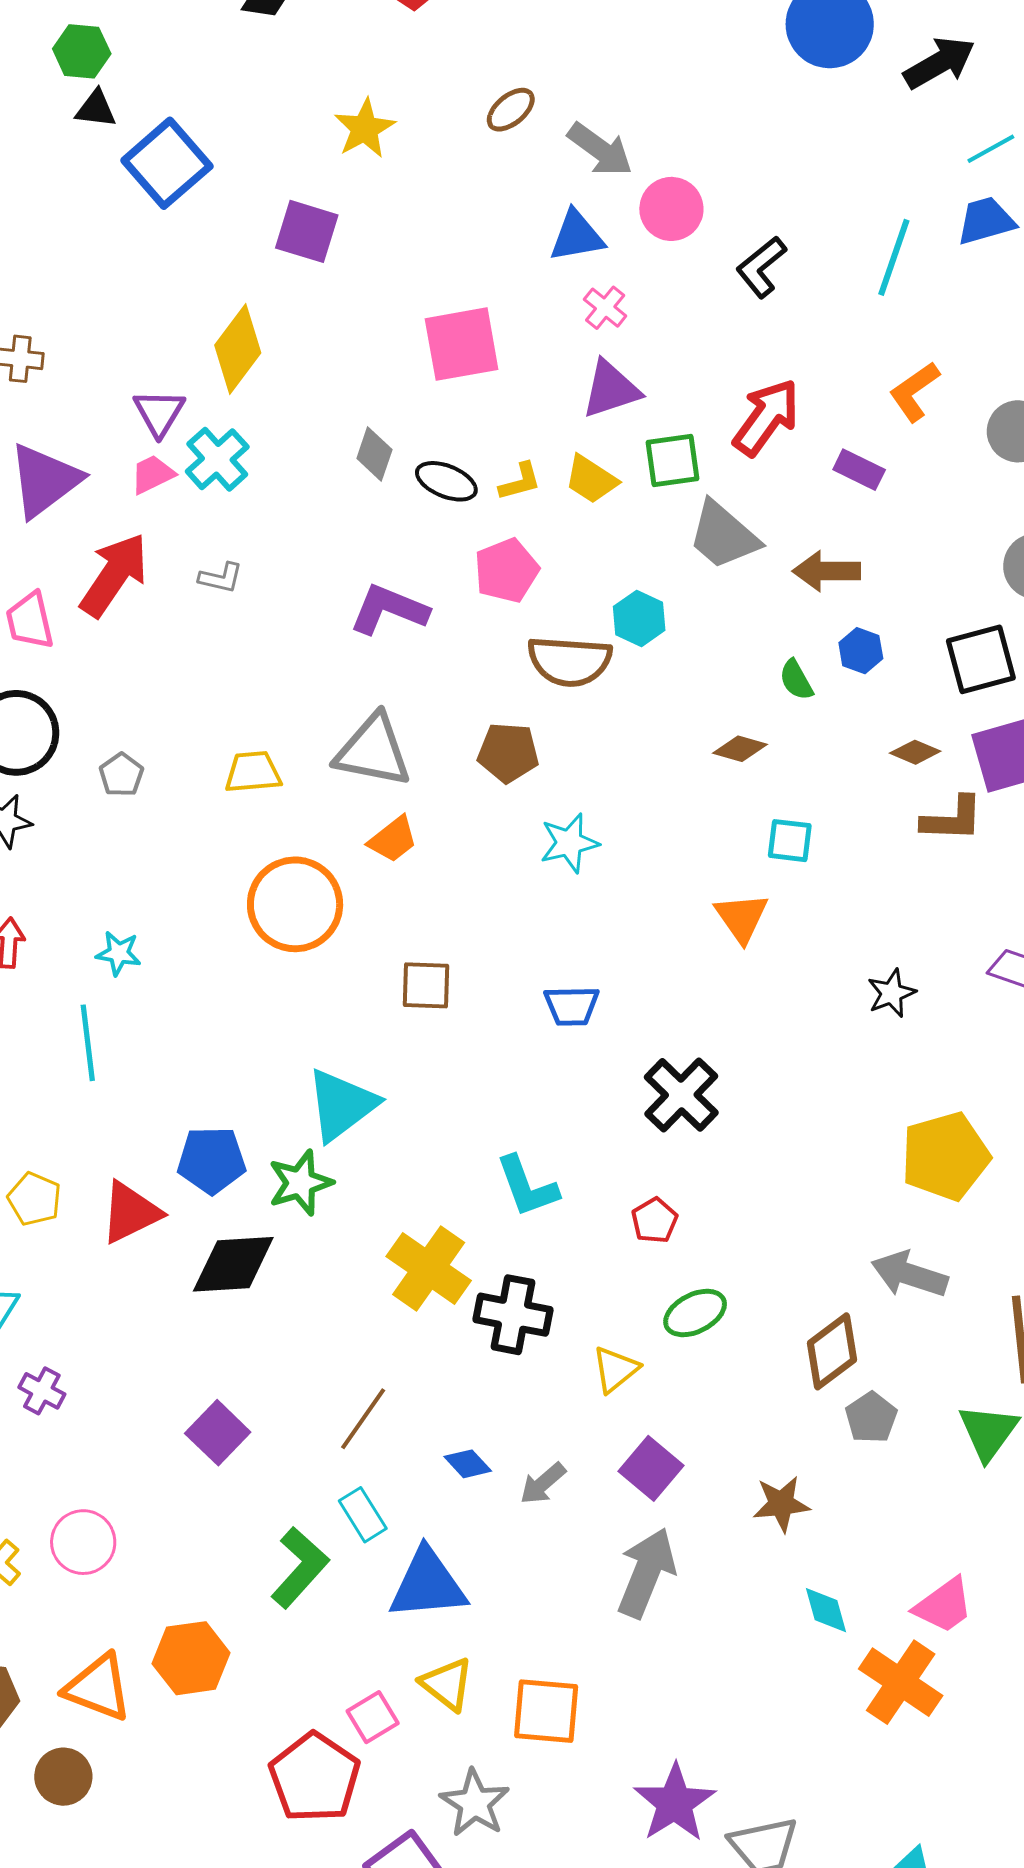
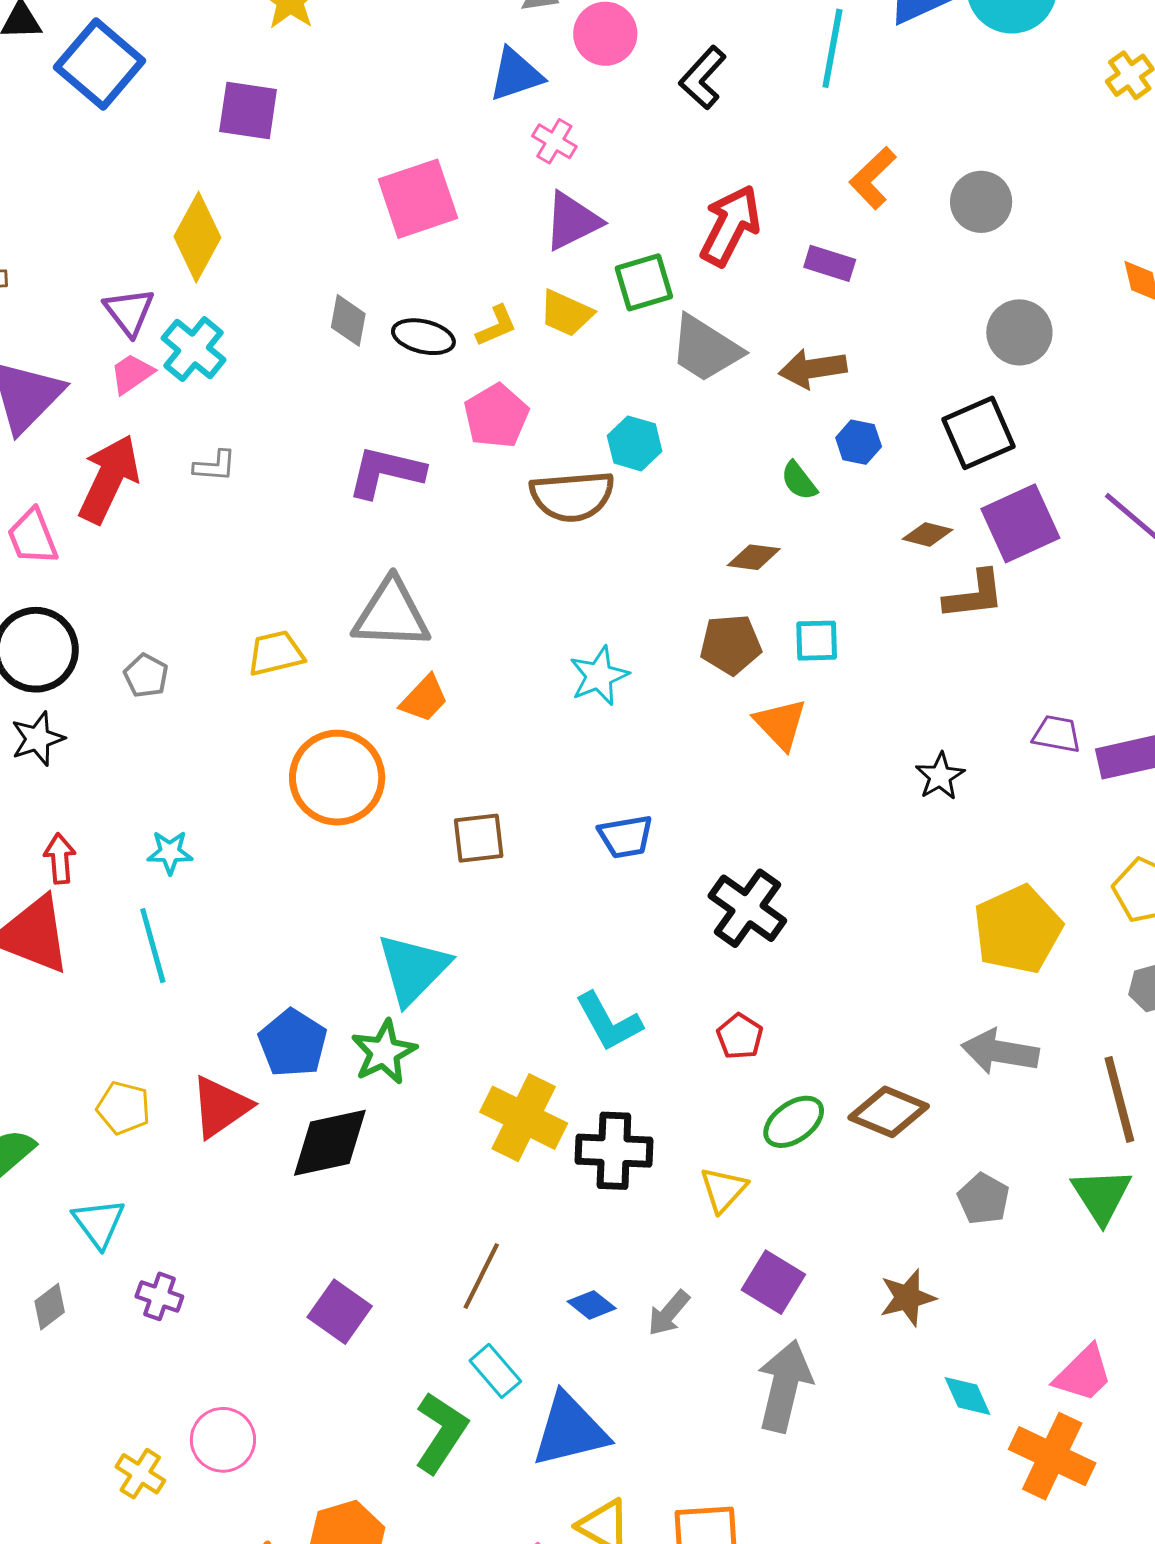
brown pentagon: (508, 753) -> (731, 644), moved
blue pentagon: (212, 1160) -> (293, 1043), turned -30
brown diamond: (832, 1351) -> (889, 1112), moved, turned 68

